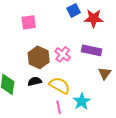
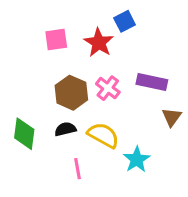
red star: (94, 18) -> (99, 43), moved, turned 30
pink line: (59, 107) -> (77, 169), moved

